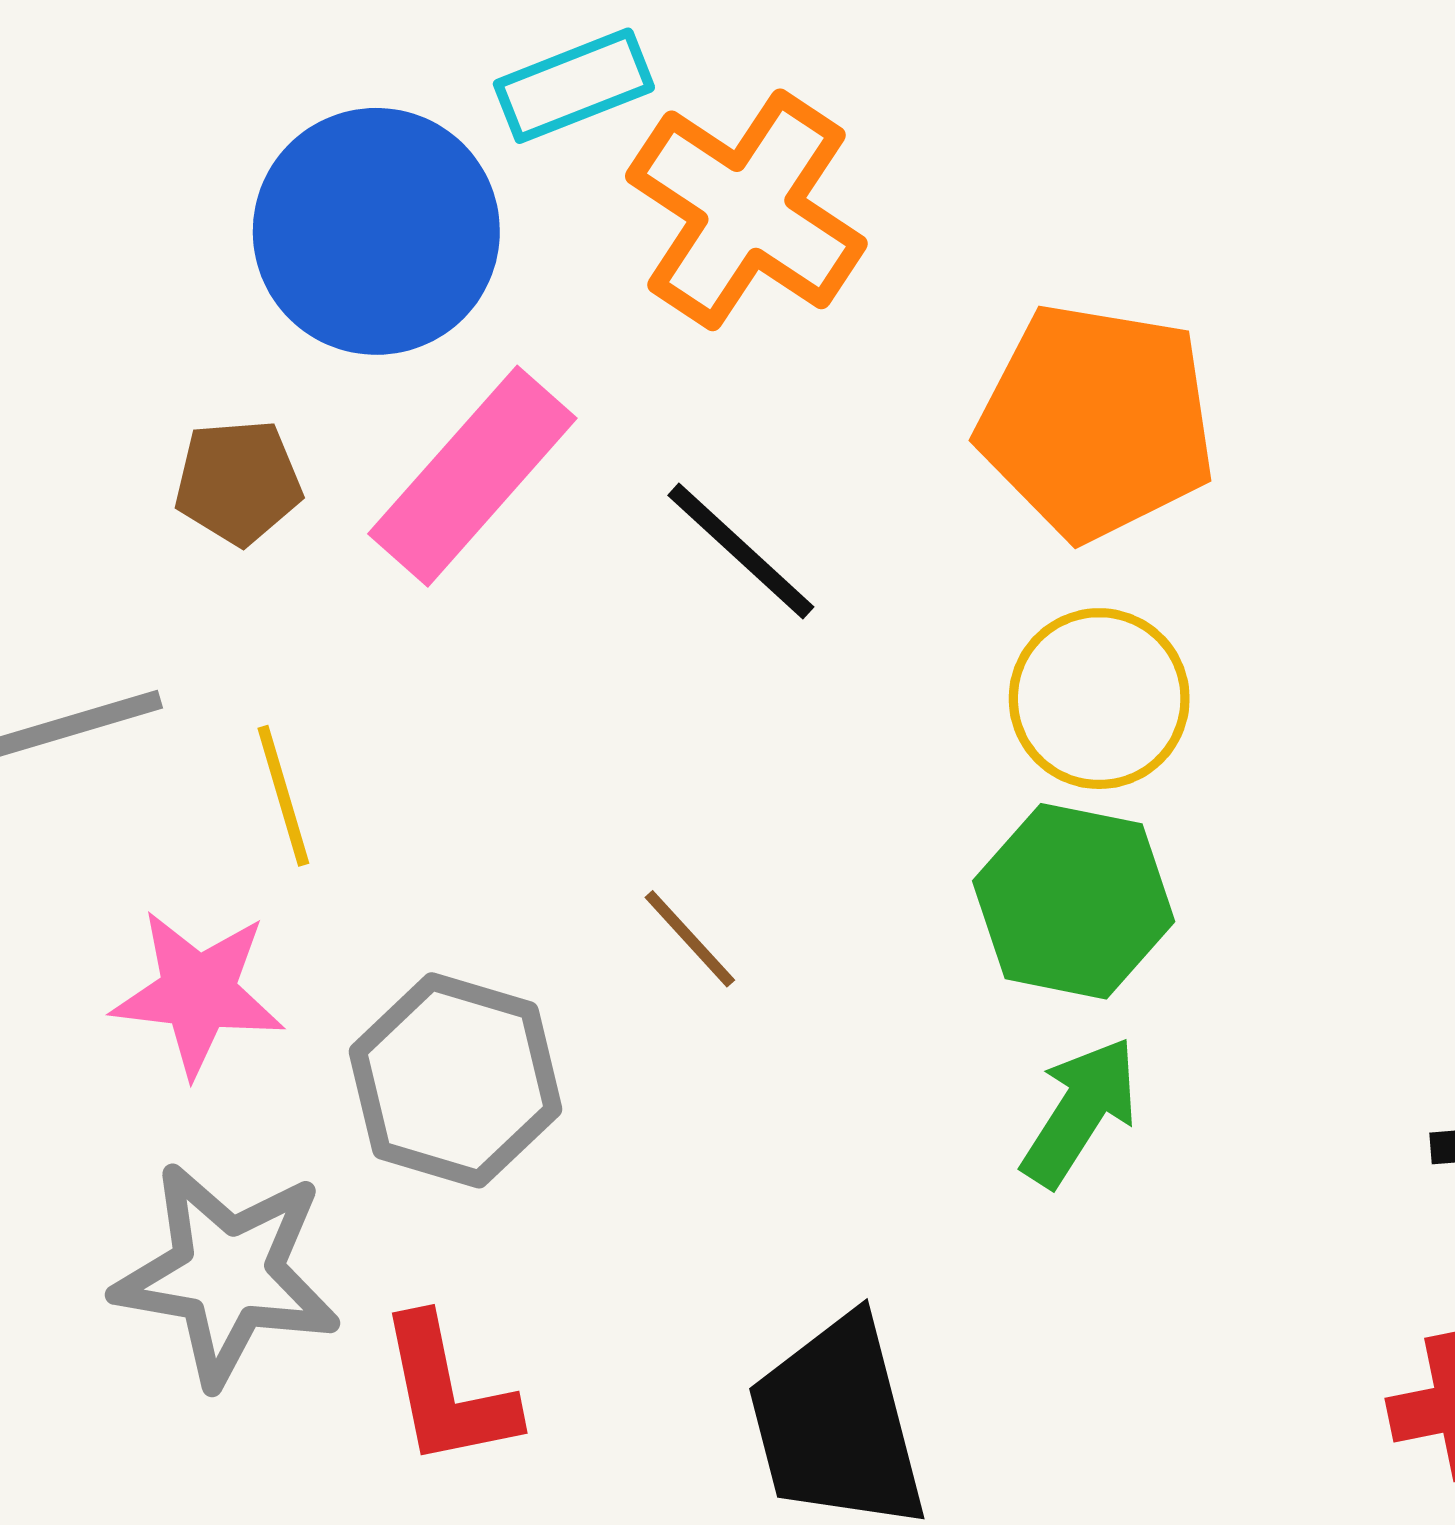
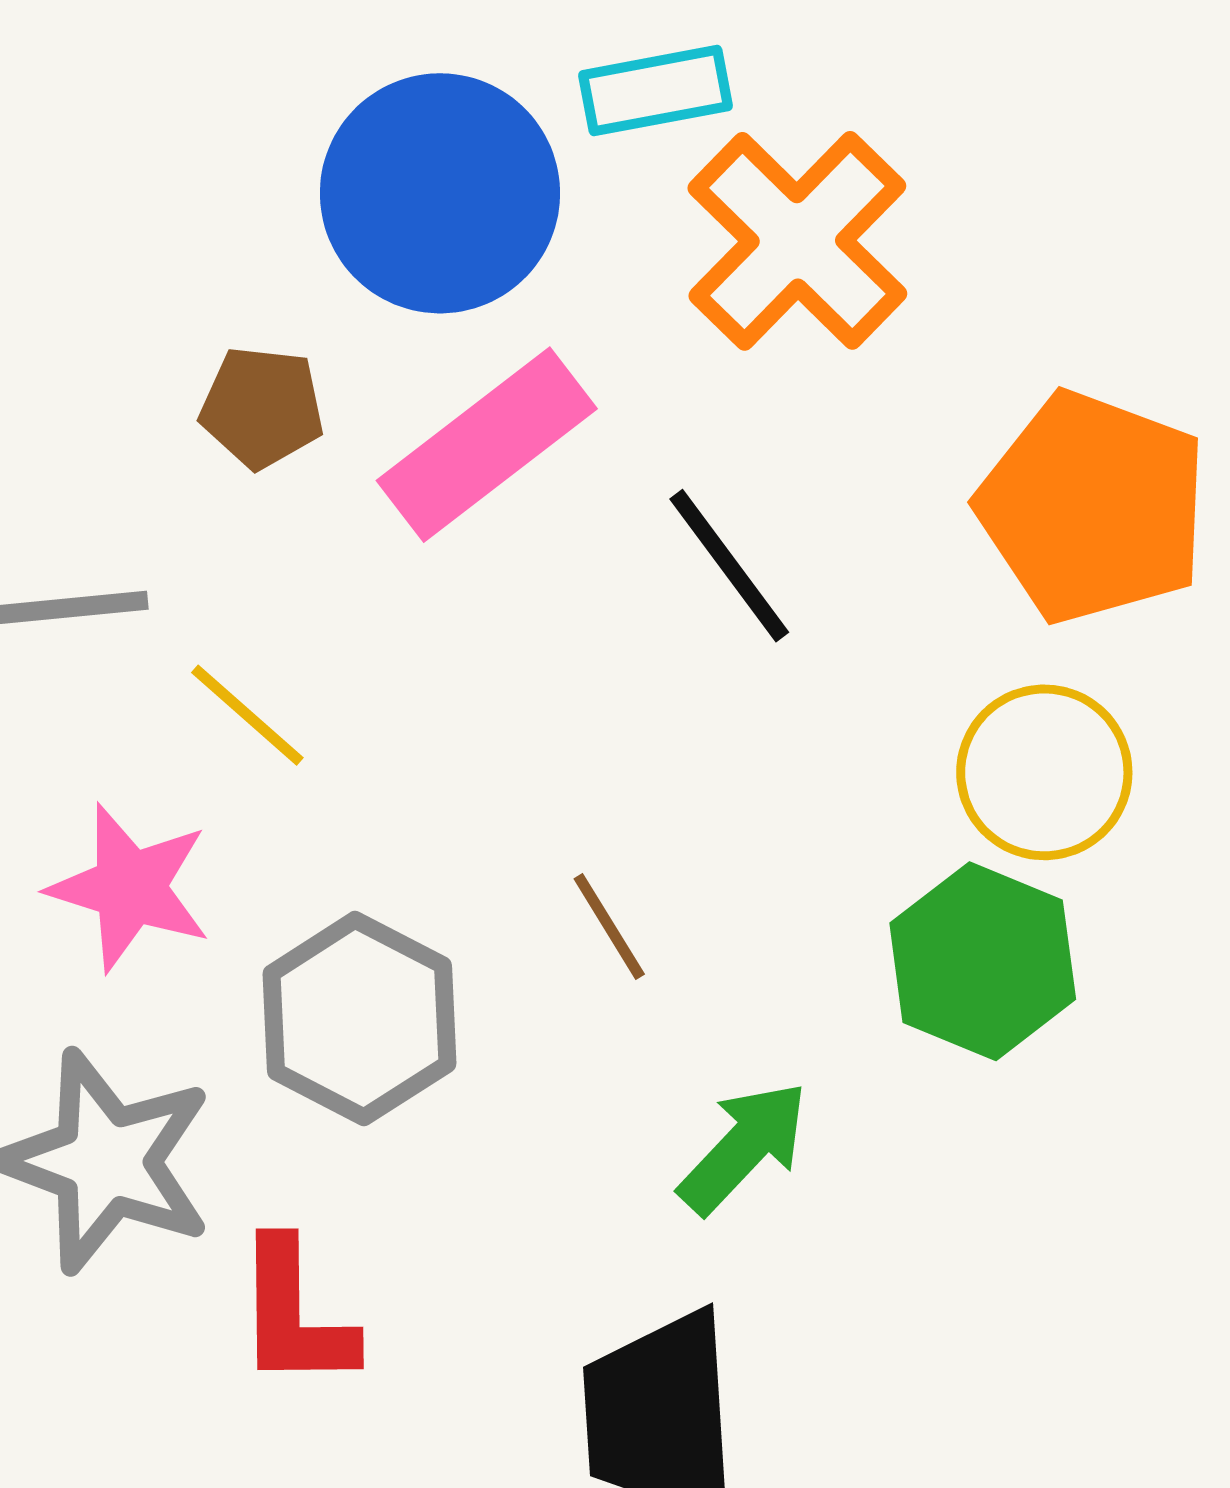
yellow line: (283, 796) -> (247, 715), turned -43
green arrow: (1080, 1112) -> (744, 1147), moved

